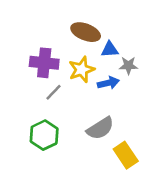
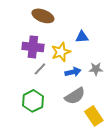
brown ellipse: (86, 32) -> (43, 16), moved
gray star: (128, 66) -> (96, 69), moved
blue arrow: (108, 83) -> (73, 72), moved

